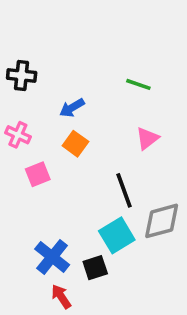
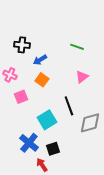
black cross: (22, 75) -> (22, 45), moved
cyan square: (117, 235) -> (47, 120), moved
red arrow: (61, 296) -> (42, 165), moved

